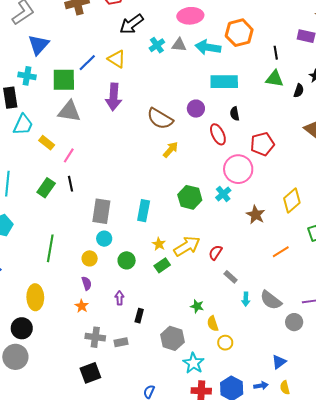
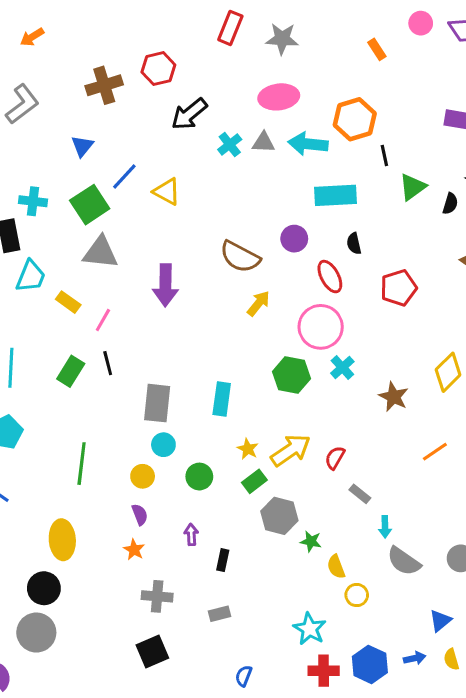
blue triangle: (39, 45) -> (82, 146), moved, size x0.7
black line: (276, 53) -> (384, 155), moved
yellow triangle: (117, 59) -> (167, 192), moved
green triangle: (275, 79) -> (412, 187), turned -42
green square: (64, 80) -> (90, 205), turned -30
purple arrow: (114, 97) -> (165, 285), moved
pink circle: (238, 169) -> (321, 327), moved
gray semicircle: (271, 300) -> (404, 561), moved
gray hexagon: (172, 338) -> (279, 516), moved
gray rectangle: (121, 342) -> (220, 614), moved

